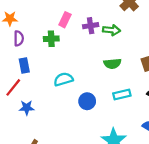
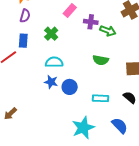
green cross: (51, 39) -> (51, 34), moved, turned 32
cyan rectangle: (122, 94) -> (101, 98), moved
blue star: (27, 108) -> (51, 82), moved

